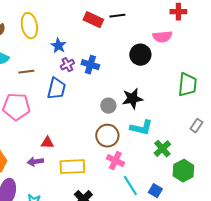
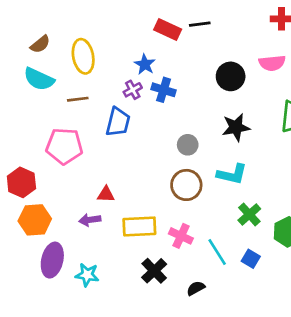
yellow ellipse: (29, 26) -> (83, 56), moved
pink semicircle: (162, 37) -> (272, 63), moved
blue star: (58, 46) -> (145, 64), moved
black star: (132, 99) -> (236, 127), moved
green cross: (162, 149) -> (249, 214), moved
pink cross: (115, 161) -> (181, 236), moved

